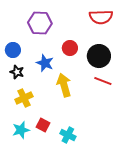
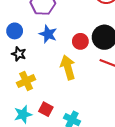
red circle: (70, 48) -> (80, 41), moved
blue star: (45, 63) -> (48, 34), moved

